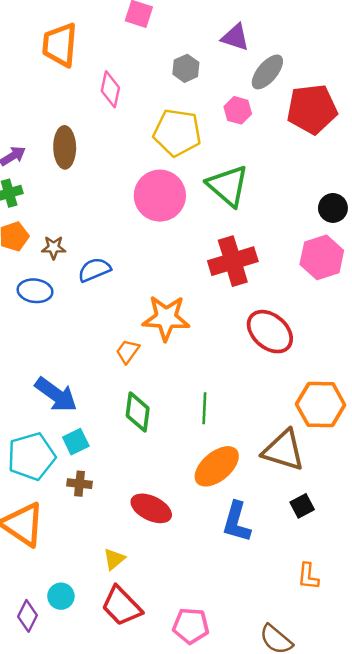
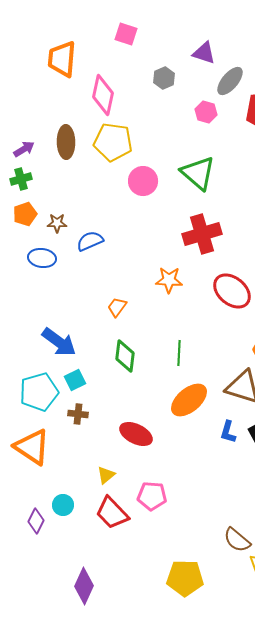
pink diamond: (110, 89) -> (103, 95), size x1.4
yellow pentagon: (177, 133) -> (113, 142), moved
pink circle: (160, 196) -> (143, 181), size x0.7
orange star: (166, 318) -> (169, 280), moved, size x0.7
blue L-shape: (237, 522) -> (228, 432), moved, size x0.7
pink pentagon: (191, 626) -> (152, 496), moved

